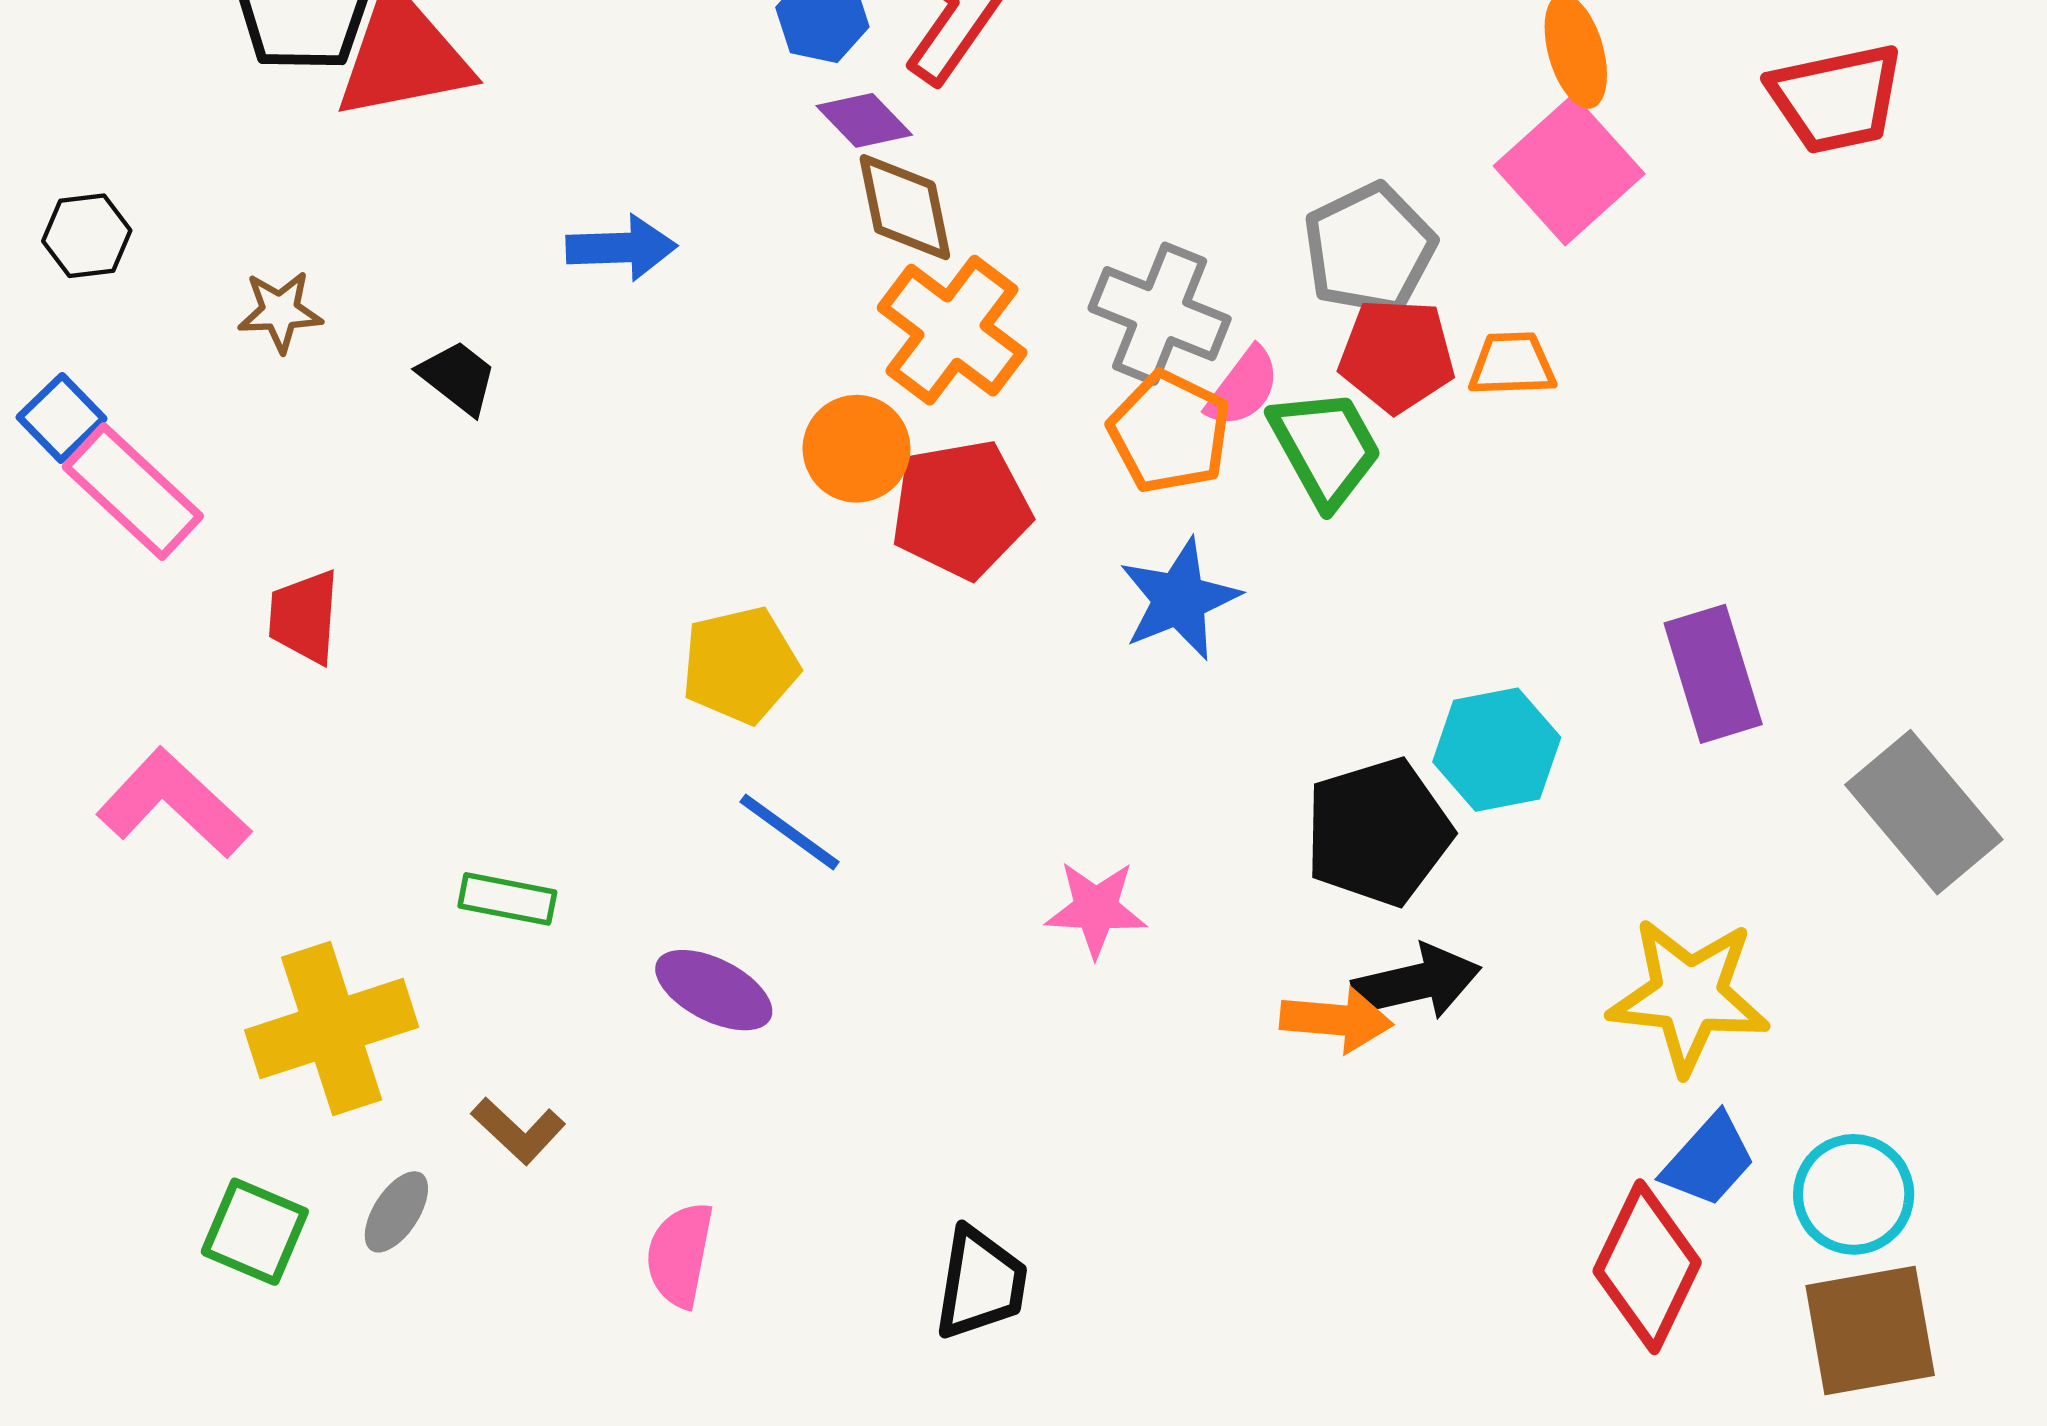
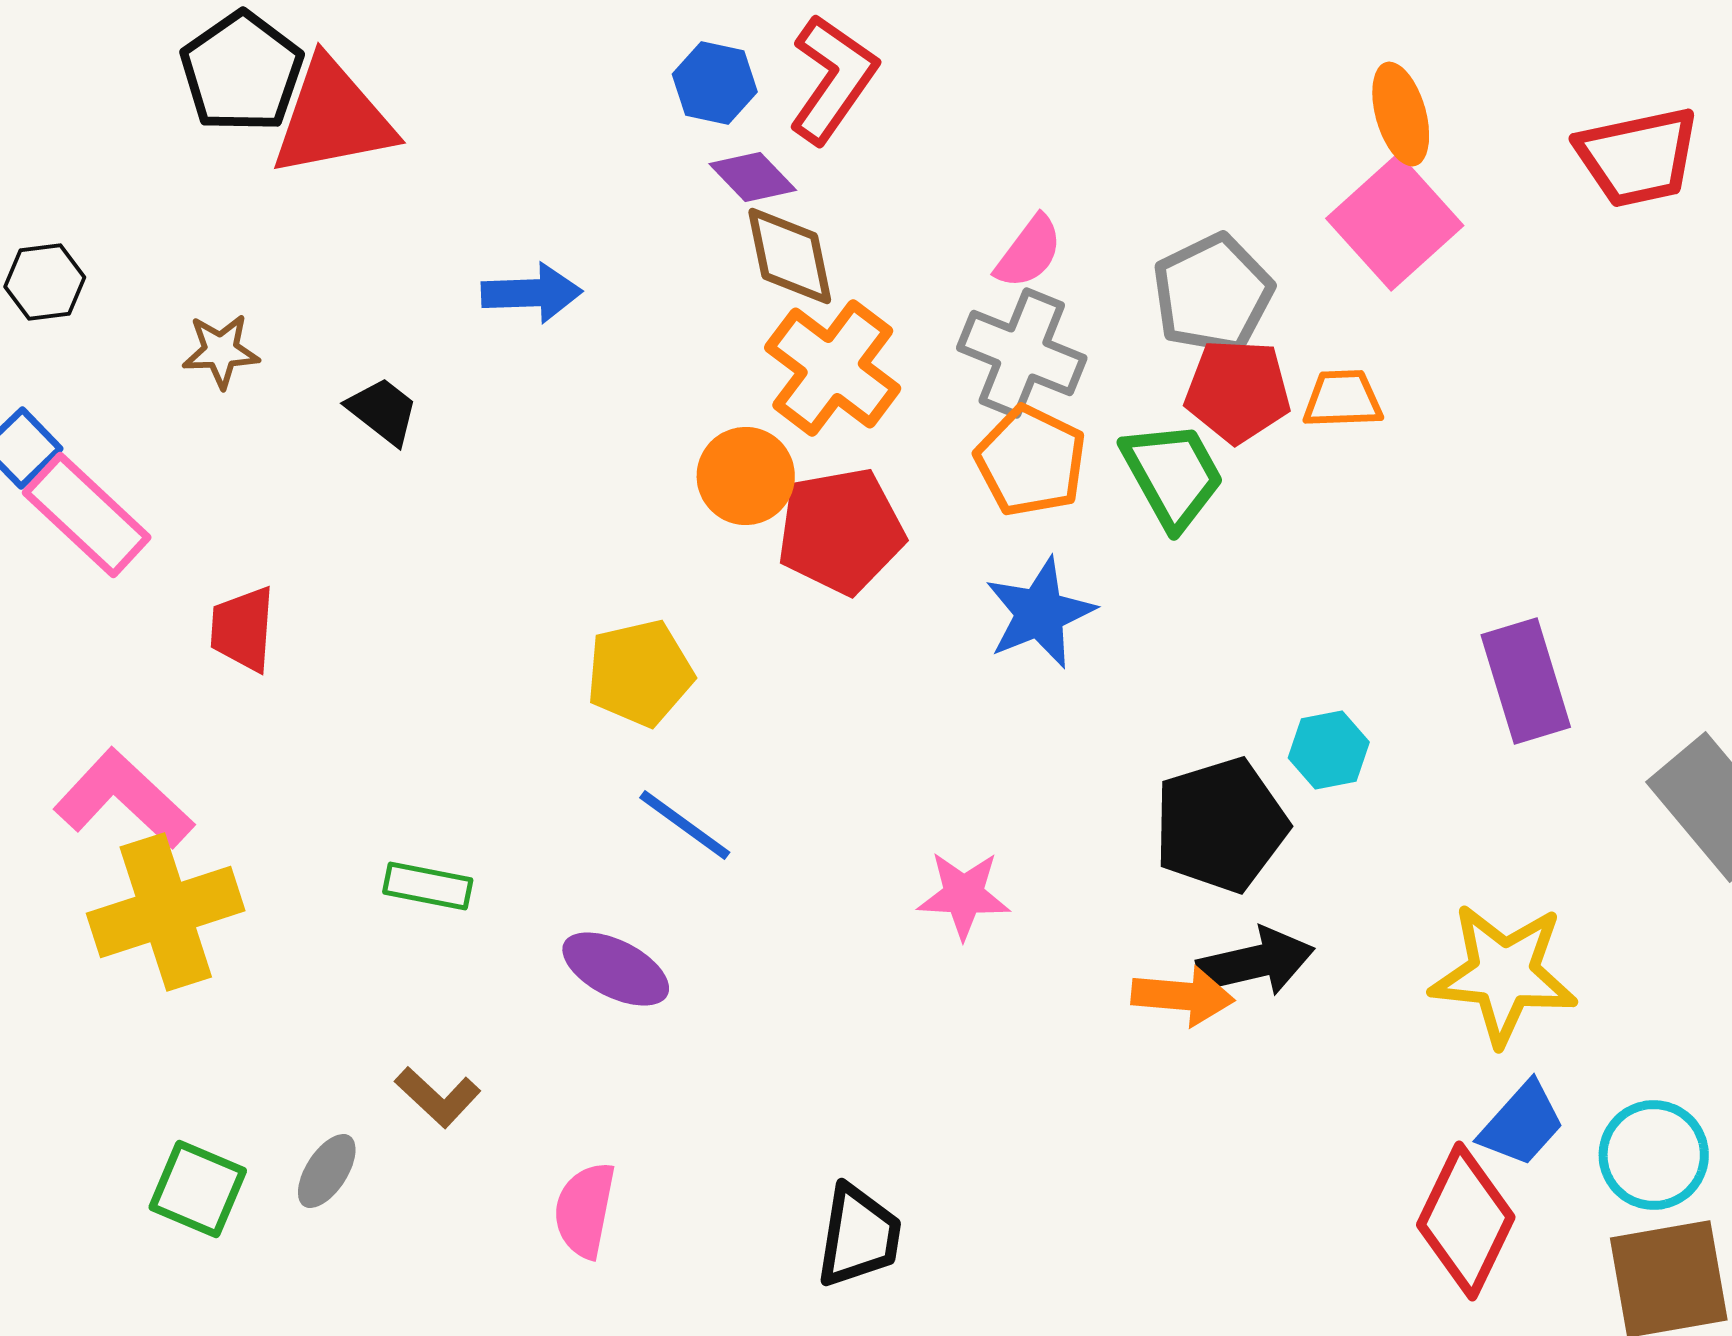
pink semicircle: (1243, 387) -> (1029, 252), moved
cyan hexagon: (1497, 750) -> (1329, 750), size x0.7
yellow cross: (332, 1029) -> (166, 912), moved

